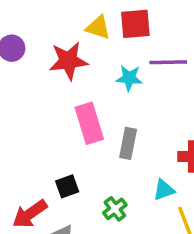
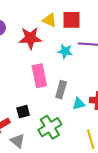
cyan triangle: (164, 190) -> (79, 104), moved
green cross: (115, 209) -> (50, 127), size x1.6

